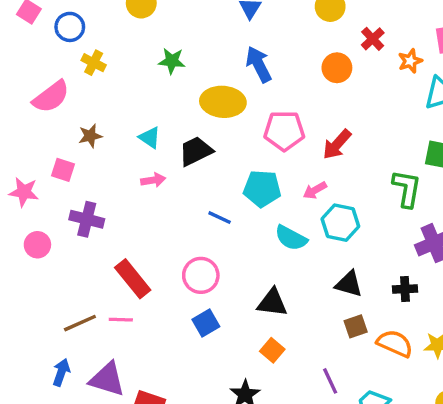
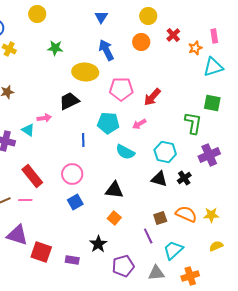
orange circle: (337, 68) -> (141, 42), moved
cyan triangle: (150, 138) -> (28, 130), moved
blue line: (220, 218) -> (83, 140), turned 64
cyan hexagon: (340, 223) -> (165, 152), moved
black cross: (405, 289) -> (184, 178), moved, turned -32
brown square: (356, 326) -> (160, 218), moved

